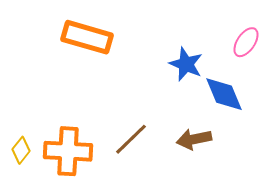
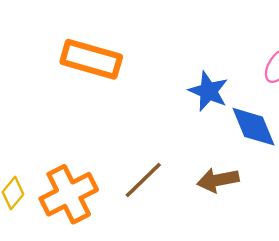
orange cross: (68, 151) -> (69, 194), turned -30

